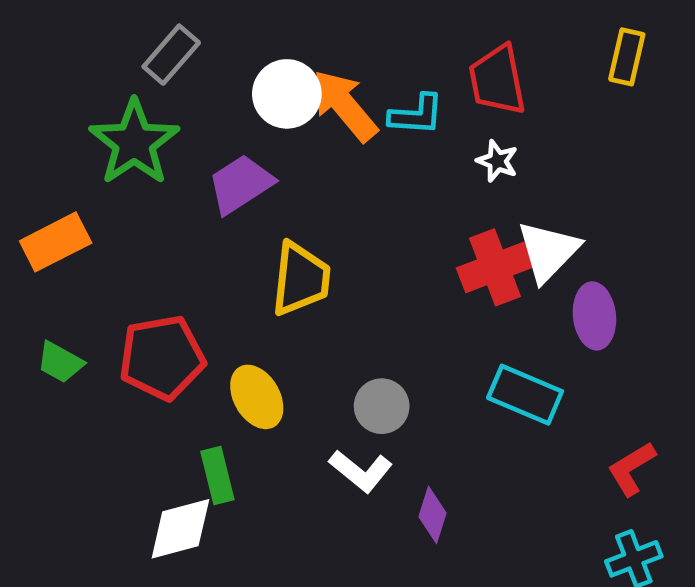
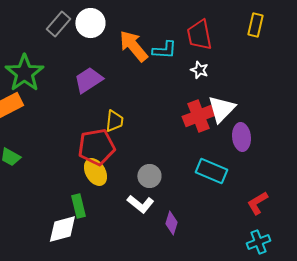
white circle: (287, 94) -> (90, 23), moved
green star: (134, 142) -> (24, 73), moved
yellow trapezoid: (301, 279) -> (114, 121), size x0.7
red pentagon: (162, 358) -> (96, 147), moved

